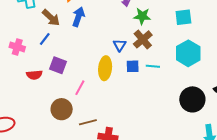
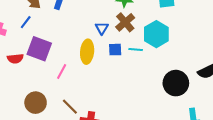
cyan hexagon: (188, 53) -> (156, 34), moved
purple square: (58, 65) -> (39, 49), size x1.4
brown circle: (62, 109) -> (36, 103), moved
brown line: (88, 122) -> (70, 107), turned 60

